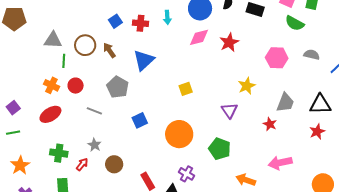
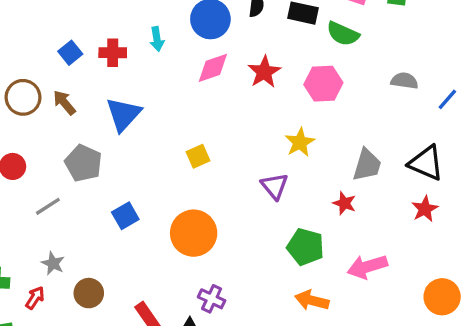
green semicircle: (295, 23) -> (343, 34), moved
pink hexagon: (277, 58) -> (323, 84), moved
black triangle: (320, 104) -> (426, 163), turned 30
gray line: (94, 111) -> (48, 206), turned -49
green pentagon: (220, 149) -> (305, 247), moved

